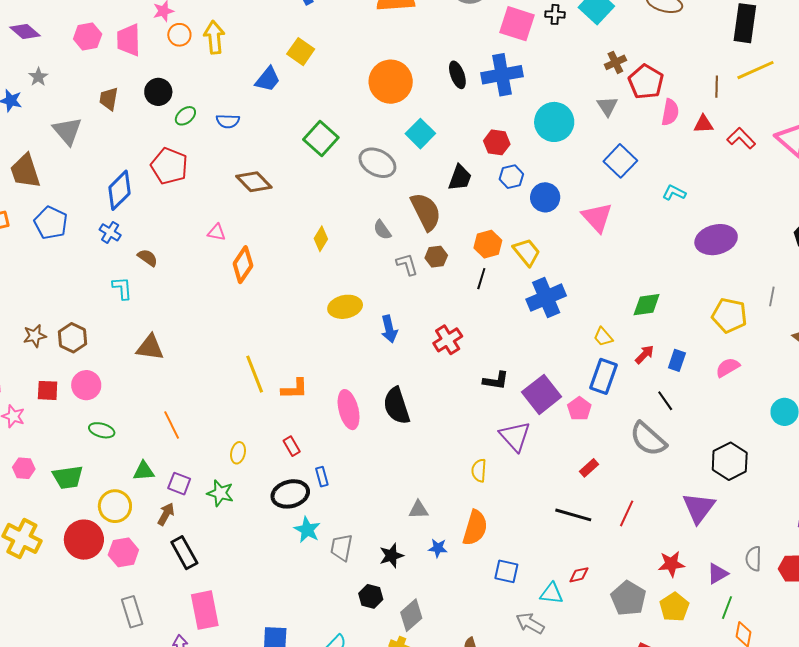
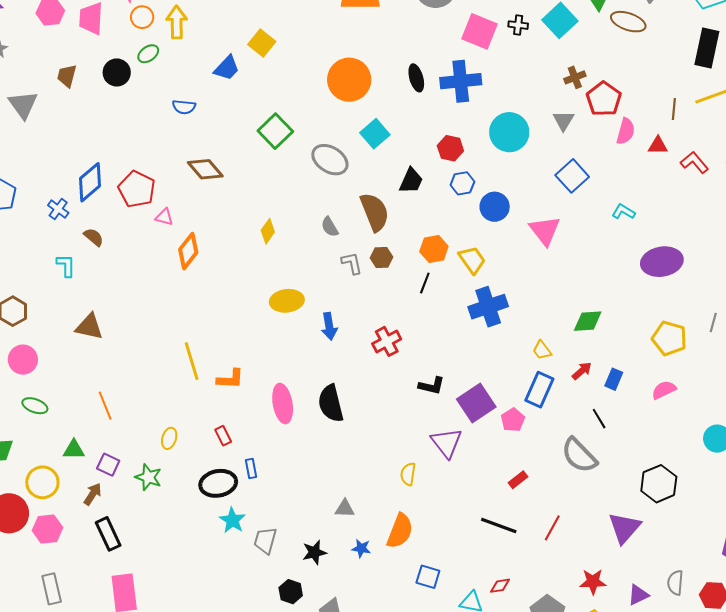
green ellipse: (185, 116) -> (148, 54), moved
red pentagon: (169, 166) -> (137, 189), moved
blue diamond: (120, 190) -> (90, 182), moved

